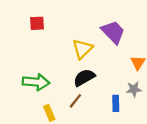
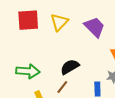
red square: (37, 23) -> (28, 20), size x1.6
yellow triangle: (82, 49) -> (59, 22), moved

